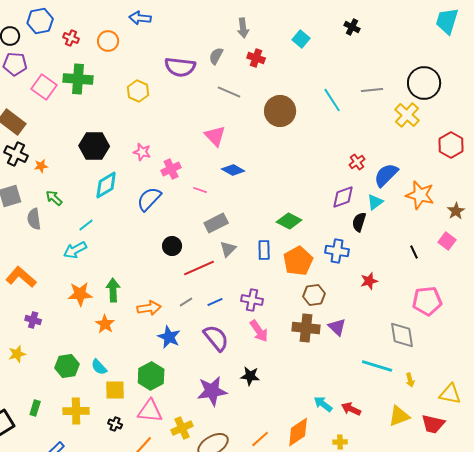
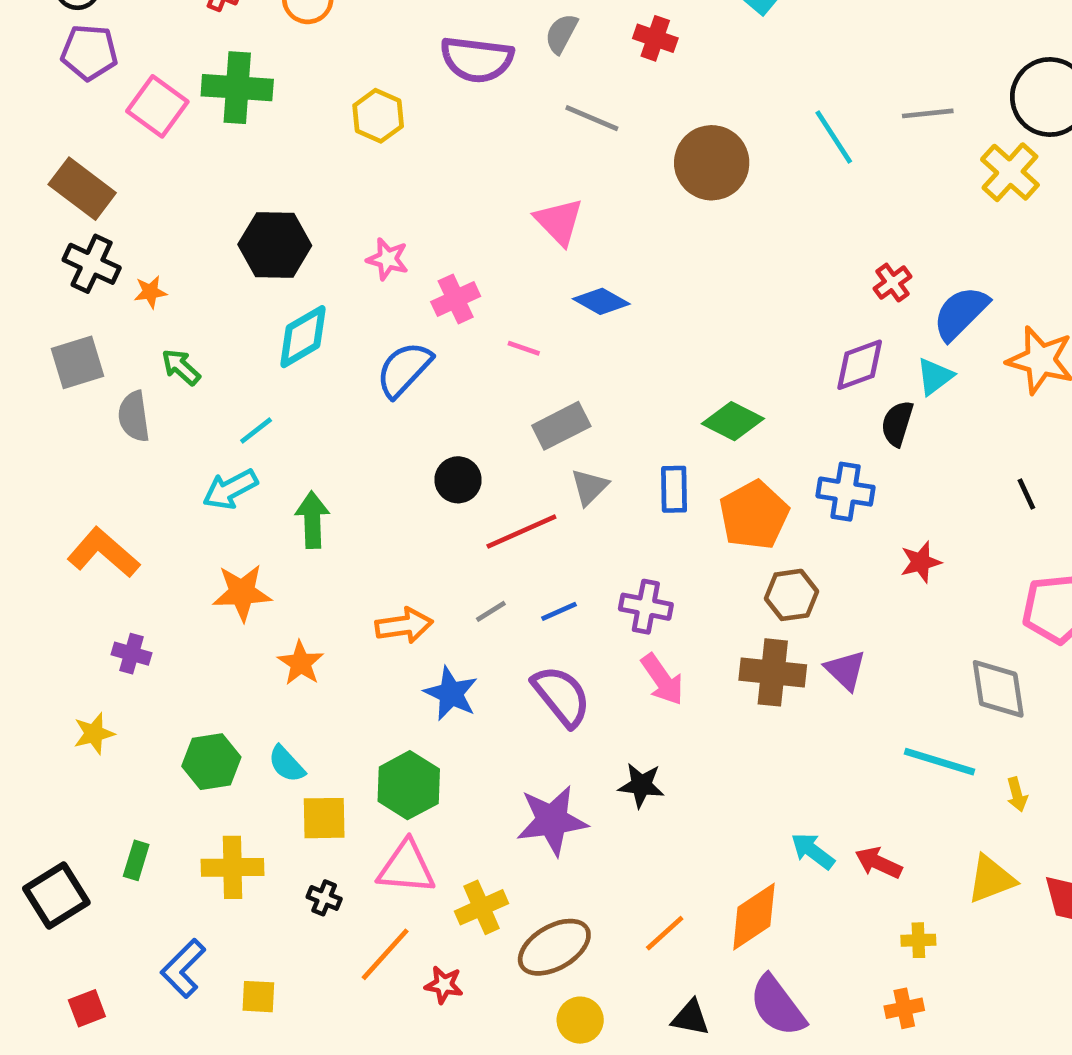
green arrow: (113, 290) -> (312, 520), moved
yellow cross: (340, 442) -> (918, 940), moved

